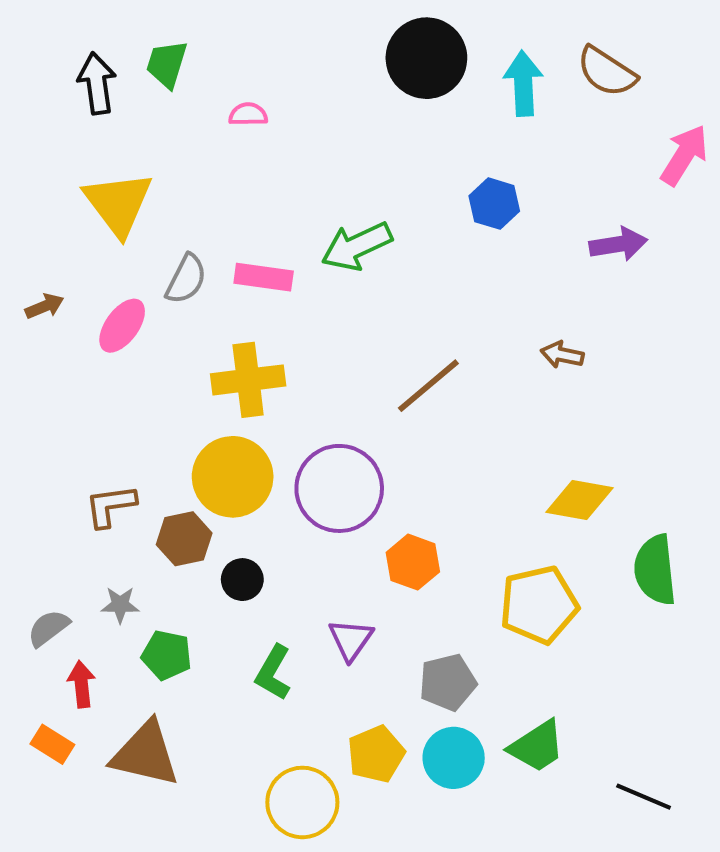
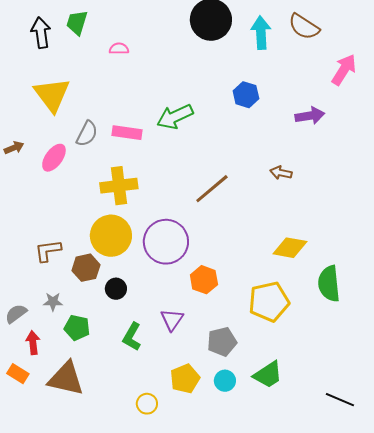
cyan circle: (454, 758) -> (225, 381), size x0.7
black line: (644, 797) -> (340, 400), moved
yellow circle: (302, 802) -> (147, 404), size x0.6

